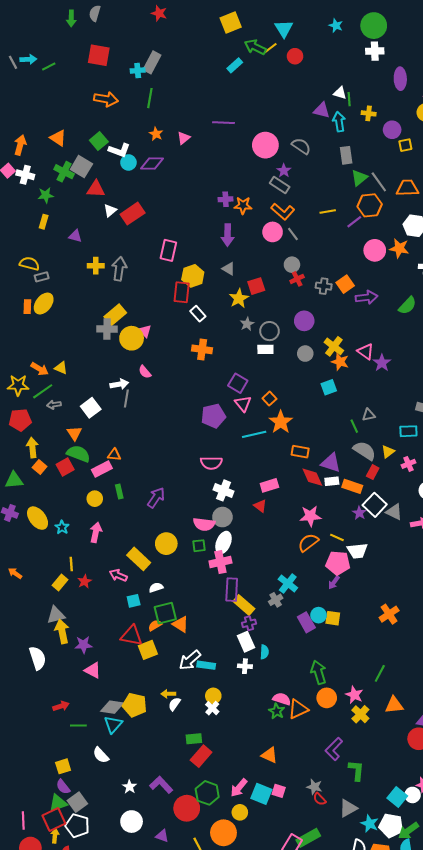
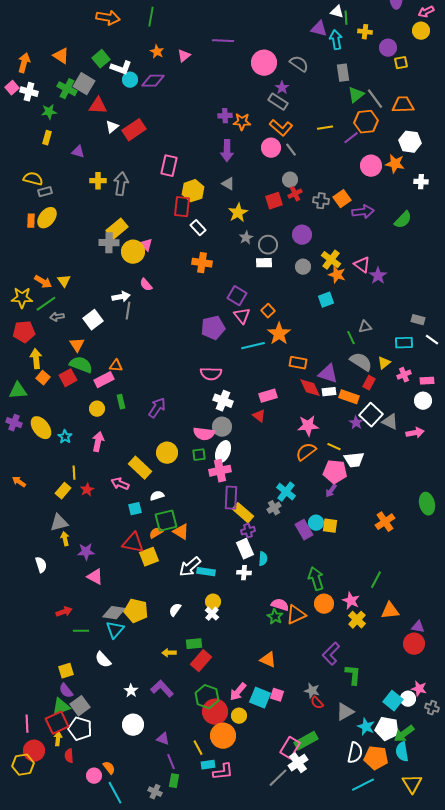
red square: (256, 286) -> (274, 201), moved
yellow triangle: (61, 368) -> (64, 281), turned 32
yellow arrow: (62, 631) -> (65, 539), size x0.6
white semicircle: (38, 658) -> (41, 565), size x0.7
yellow arrow: (168, 694) -> (169, 653), moved
red circle: (187, 808) -> (215, 712), moved

